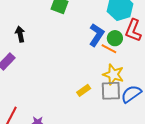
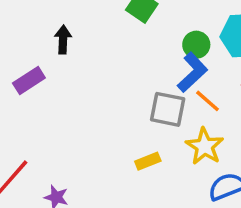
green circle: (115, 38) -> (196, 45), moved
gray square: (111, 91) -> (168, 109), moved

